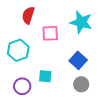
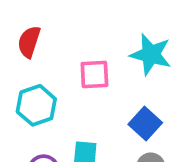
red semicircle: (28, 15) -> (29, 42), moved

